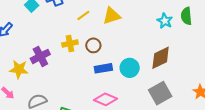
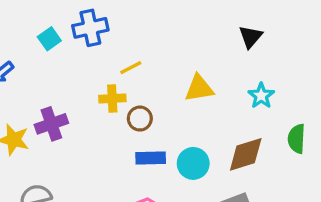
yellow triangle: (112, 16) -> (199, 88), moved
green semicircle: (186, 16) -> (297, 139), moved
yellow cross: (70, 43) -> (112, 99), moved

